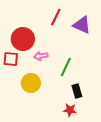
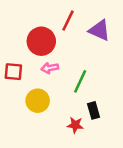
red circle: (23, 39) -> (41, 41), moved
red star: (70, 110) -> (75, 125), moved

